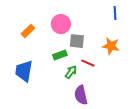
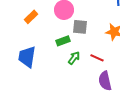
red line: (88, 63) -> (97, 58), moved
purple semicircle: (81, 95) -> (105, 81), moved

